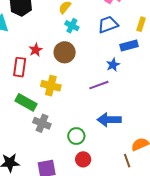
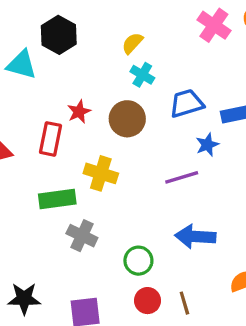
blue trapezoid: (108, 24) -> (187, 103), moved
green rectangle: (26, 102) -> (57, 199), turned -40
brown line: (127, 161) -> (184, 303), moved

